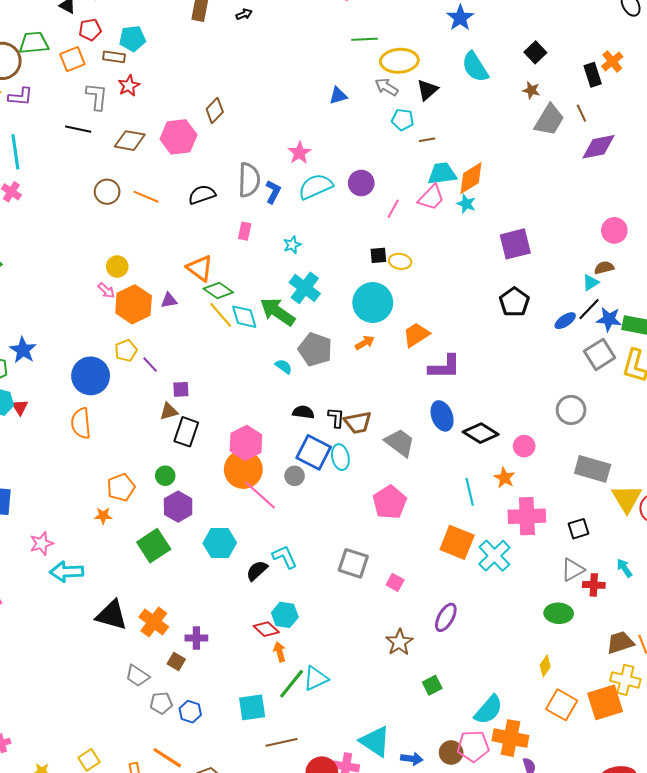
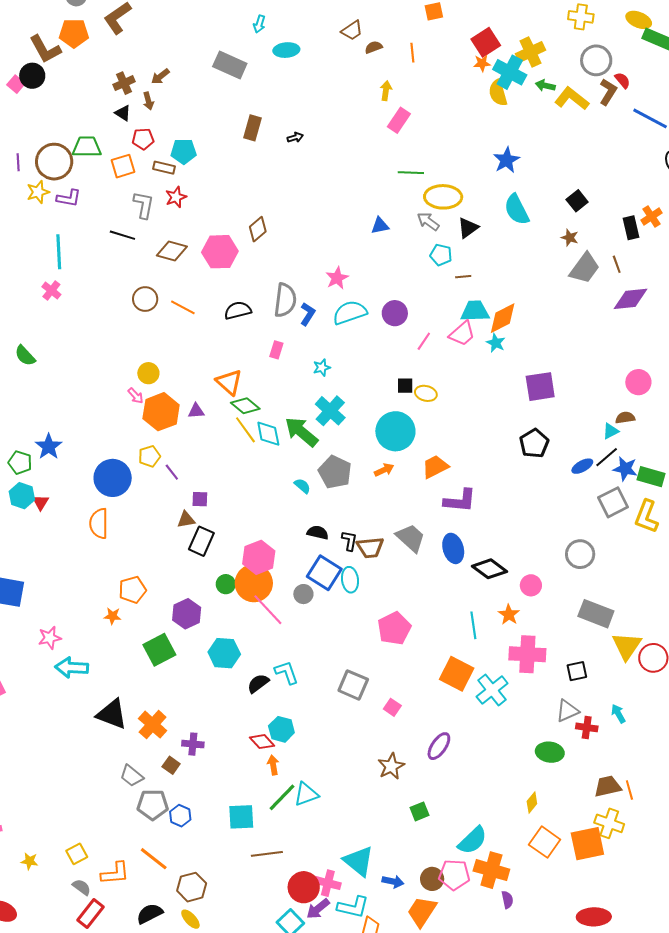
gray trapezoid: (400, 443) -> (411, 538), moved
green circle: (165, 476) -> (226, 584), moved
gray pentagon: (161, 703) -> (153, 805), size x1.4

